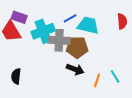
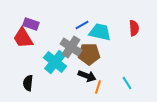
cyan cross: (43, 31) -> (55, 62), moved, turned -30
gray cross: (59, 40) -> (71, 47), turned 30
orange line: (97, 80) -> (98, 87), moved

